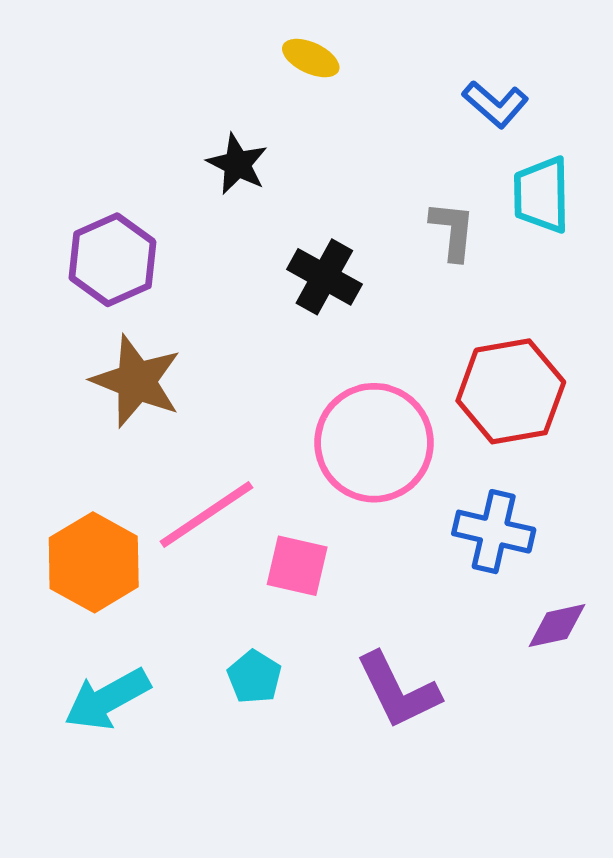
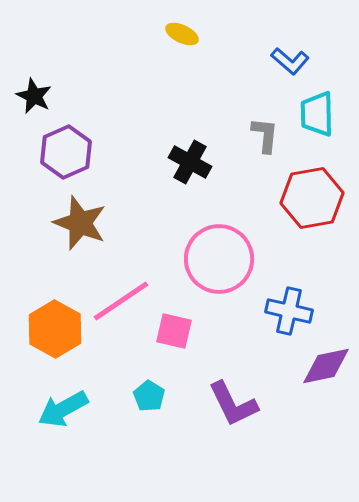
black star: (237, 164) -> (34, 96), moved
red hexagon: (511, 391) -> (312, 198), moved
purple diamond: (557, 626) -> (326, 366), size x1.4

